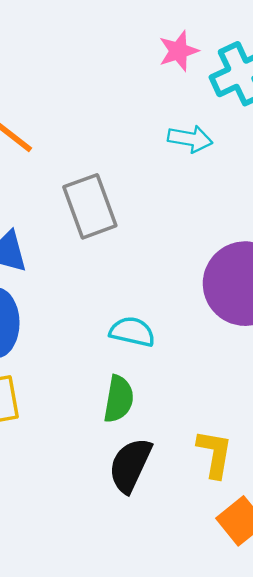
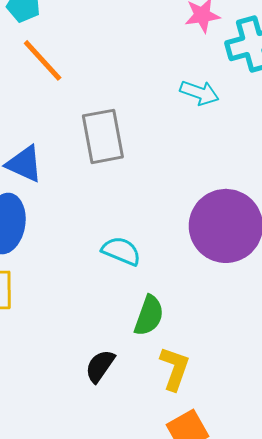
green semicircle: (119, 399) -> (149, 316), moved
black semicircle: (130, 465) -> (100, 366), size x0.7

